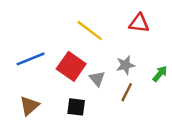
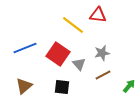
red triangle: (139, 23) -> (98, 15), moved
green arrow: (160, 74) -> (129, 86), moved
brown line: (127, 92) -> (103, 75), turned 35

